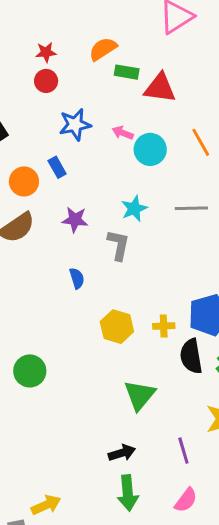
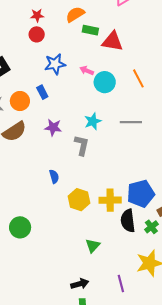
blue semicircle: (77, 278) -> (54, 177), moved
yellow cross: (164, 326) -> (110, 200), size x1.5
green triangle: (140, 395) -> (93, 246), size x0.7

